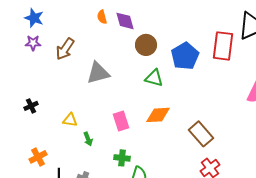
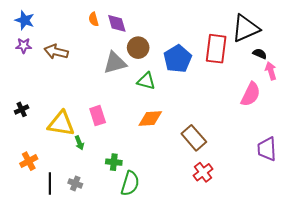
brown arrow: (65, 49) -> (56, 52), turned 70
gray triangle: (98, 73) -> (115, 63), moved
yellow triangle: (70, 120) -> (61, 124), size x1.8
pink rectangle: (121, 121) -> (98, 116), moved

